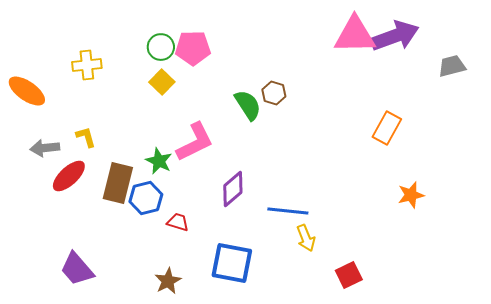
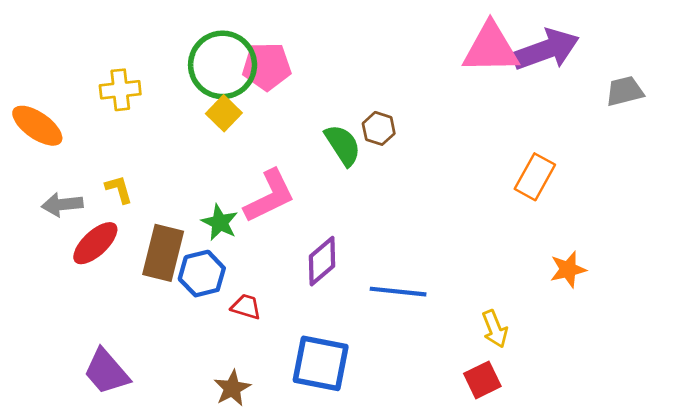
green circle: (161, 47) -> (223, 65), size x1.8
yellow arrow: (306, 238) -> (495, 329), moved

